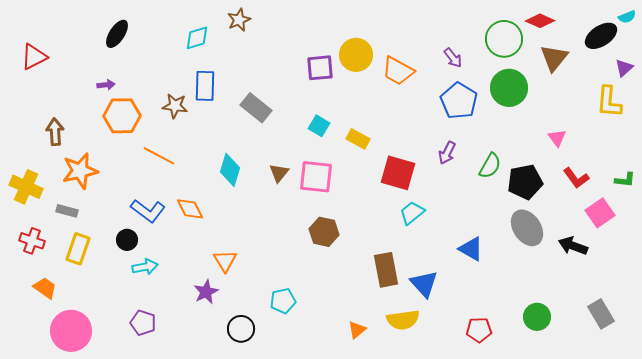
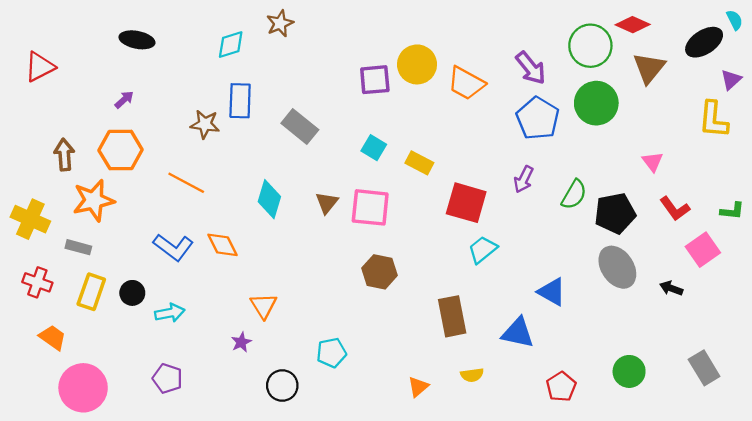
cyan semicircle: (627, 17) -> (735, 20), turned -96
black ellipse: (117, 34) -> (137, 40), turned 68
purple arrow: (453, 58) -> (531, 68), size x1.4
purple arrow: (106, 85) -> (124, 100), turned -36
orange hexagon: (122, 116) -> (121, 150), moved
black circle: (127, 240) -> (132, 293), moved
black arrow: (573, 246) -> (671, 288), size x0.7
blue triangle: (424, 284) -> (518, 333), moved, turned -36
purple star: (206, 292) -> (241, 342), size x0.7
yellow semicircle: (403, 320) -> (472, 375), size x0.6
red pentagon: (479, 330) -> (561, 387), turned -30

